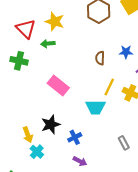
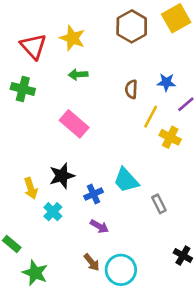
green arrow: (48, 44) -> (78, 74), moved
yellow line: (109, 87) -> (151, 117), moved
cyan trapezoid: (95, 107) -> (126, 180), moved, turned 45
cyan cross: (37, 152) -> (53, 212), moved

